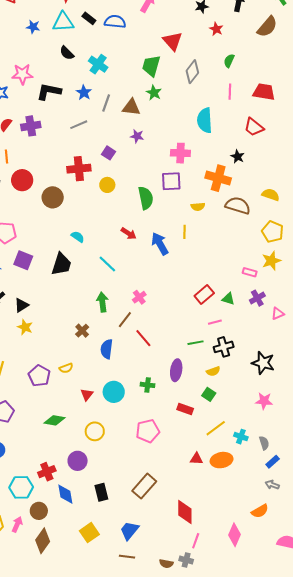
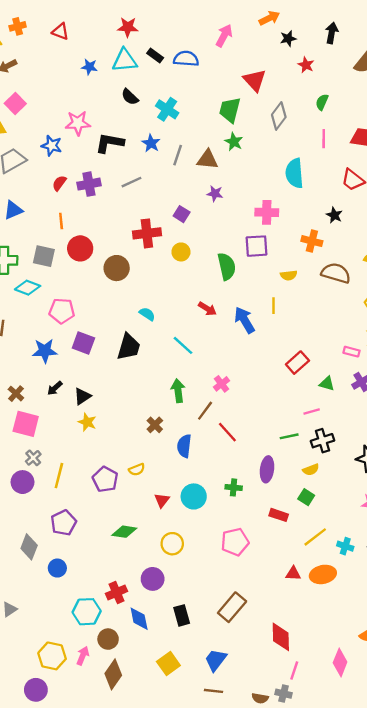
gray line: (79, 125) -> (131, 182), moved
orange cross: (218, 178) -> (312, 241), size x0.7
red rectangle: (204, 294) -> (297, 363), moved

